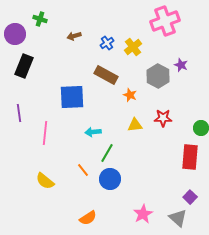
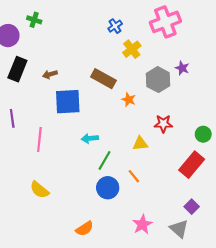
brown arrow: (74, 36) -> (50, 74), moved
blue cross: (107, 43) -> (115, 26), moved
yellow triangle: (135, 125) -> (140, 144), moved
red rectangle: (190, 157) -> (192, 165), turned 35
orange line: (83, 170) -> (134, 176), moved

